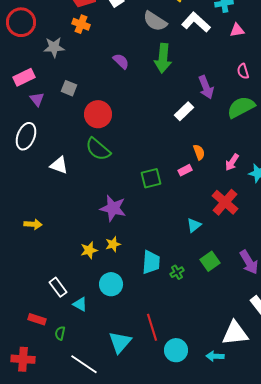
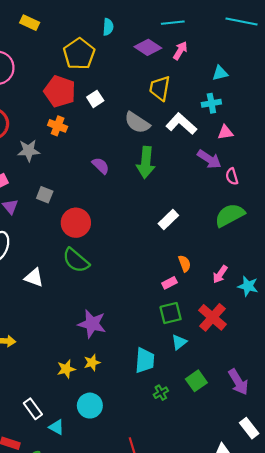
purple arrow: (206, 87) -> (209, 159), moved, turned -35
green square: (151, 178) -> (171, 313), moved
cyan trapezoid: (151, 262) -> (145, 360), moved

